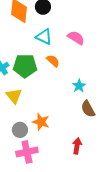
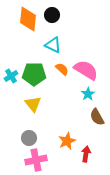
pink semicircle: (76, 38) -> (86, 70), moved, size x1.4
yellow triangle: (14, 96) -> (33, 104), moved
orange star: (41, 122) -> (67, 141), moved, turned 30

